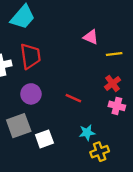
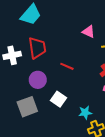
red line: (73, 98) -> (67, 66), moved
white square: (44, 139) -> (58, 99), moved, turned -35

